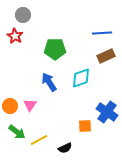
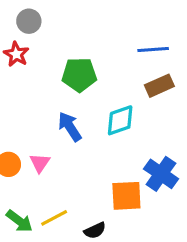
orange square: (85, 126) -> (126, 196), size x1.5
green arrow: (17, 132) -> (19, 221), moved

